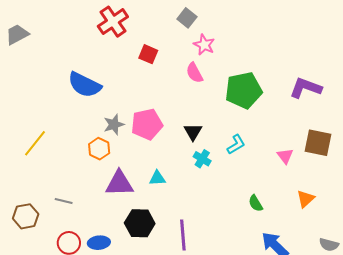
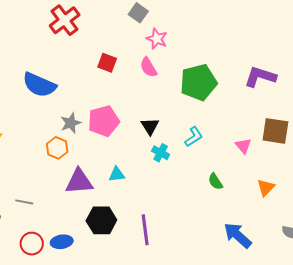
red square: (148, 54) -> (107, 63), moved
green semicircle: (256, 203) -> (215, 182), moved

